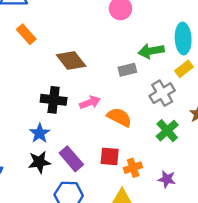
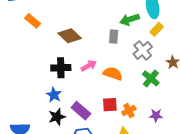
gray rectangle: (127, 70) -> (114, 37), turned -64

